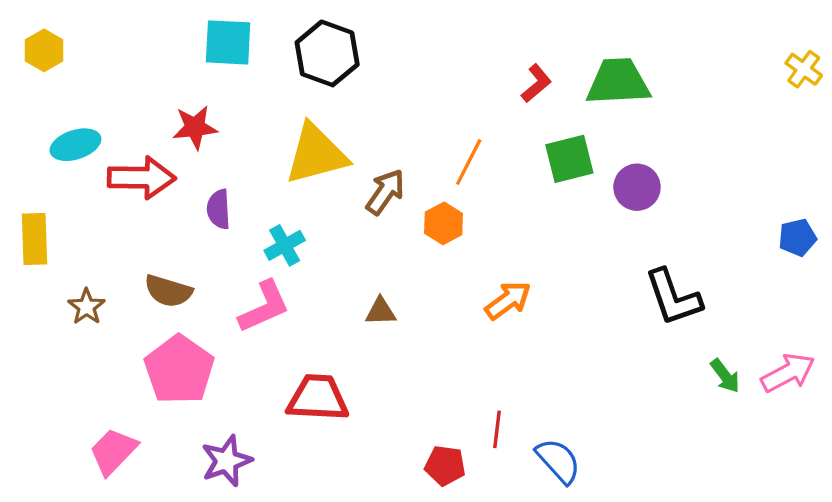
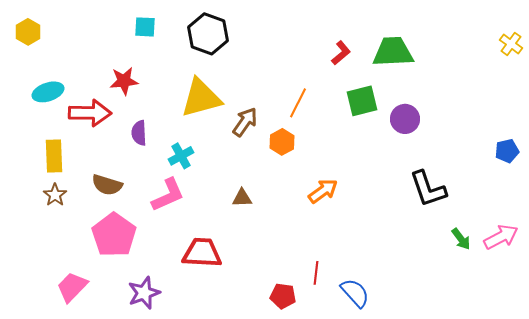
cyan square: (228, 42) -> (145, 27), size x0.7
yellow rectangle: (35, 239) -> (54, 156), moved

